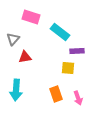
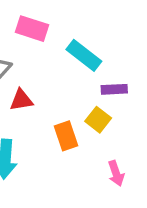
yellow square: (68, 68) -> (98, 120), turned 32
orange rectangle: (56, 94) -> (66, 136), moved

